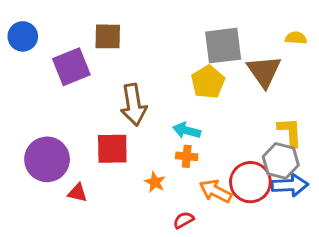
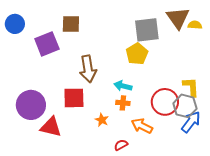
brown triangle: (264, 71) -> (178, 18), moved
red circle: (250, 182) -> (165, 102), moved
blue arrow: (290, 185) -> (191, 122), turned -50
red triangle: (77, 193) -> (51, 127), size x1.6

